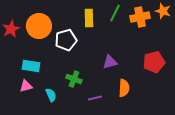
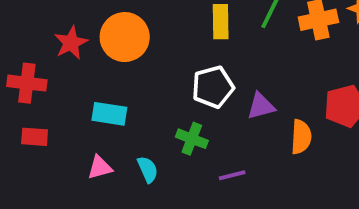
white pentagon: (66, 40) -> (213, 87), moved
pink triangle: (26, 86) -> (100, 167), moved
orange semicircle: (124, 88) -> (301, 137), moved

